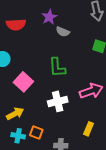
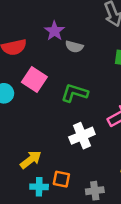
green L-shape: (57, 67) -> (74, 93), turned 120
pink square: (23, 82) -> (34, 80), moved

